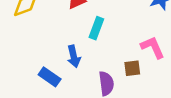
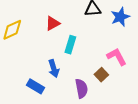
brown square: (132, 68) -> (101, 75), turned -32

